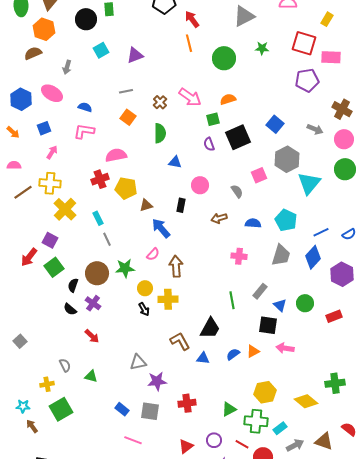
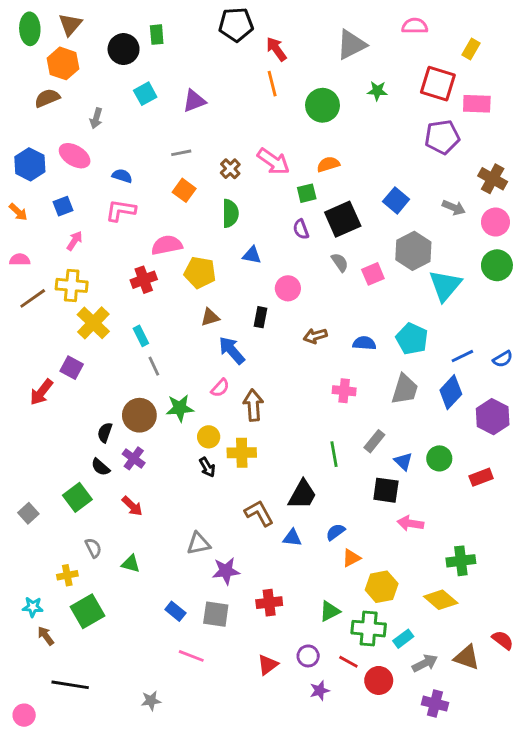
yellow pentagon: (126, 188) -> (200, 272), moved
gray semicircle: (237, 191) -> (340, 262), moved
green square: (54, 267) -> (77, 497), moved
orange triangle: (253, 351) -> (351, 558), moved
green cross: (335, 383) -> (461, 561), moved

